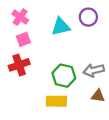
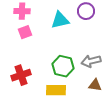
pink cross: (20, 17) -> (22, 11), turned -35
red cross: (19, 65) -> (21, 75), moved

